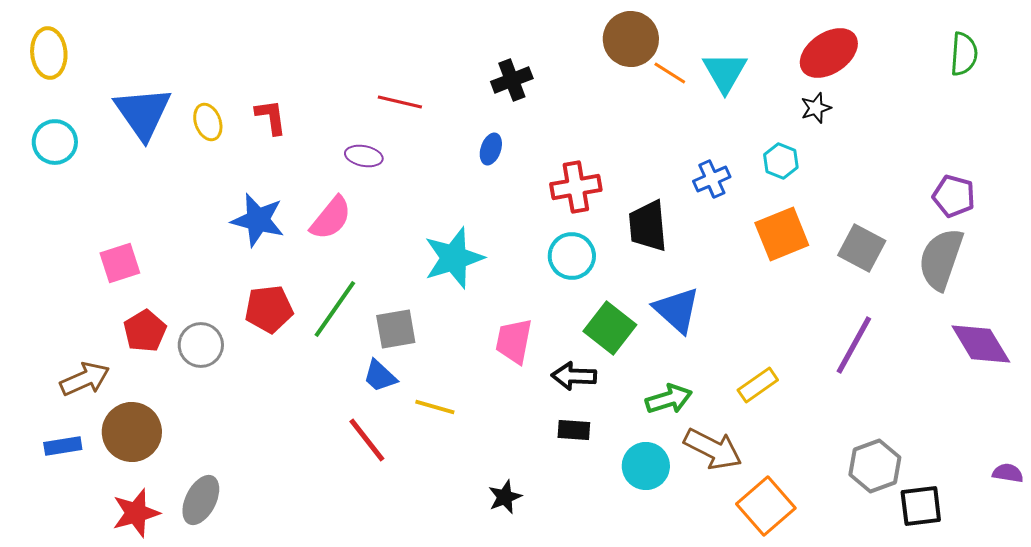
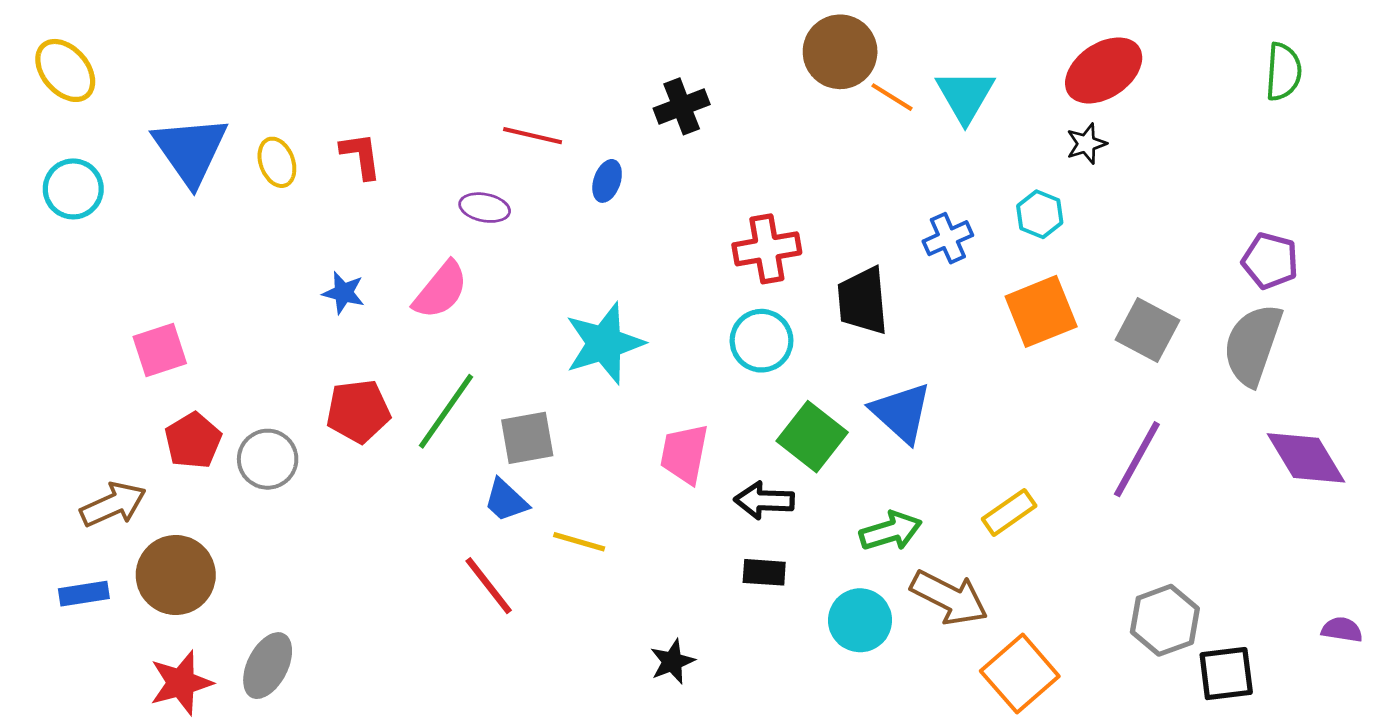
yellow ellipse: (49, 53) -> (65, 70), turned -36
blue ellipse: (491, 149) -> (607, 181), moved
blue star: (258, 220) -> (343, 293), size x0.6

